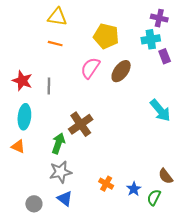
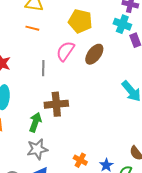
cyan cross: (151, 39) -> (122, 24), turned 30
gray line: (49, 86) -> (43, 68), moved
brown cross: (81, 124) -> (56, 104), turned 30

